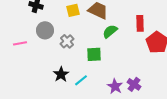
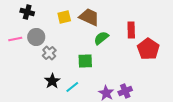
gray cross: (67, 41) -> (49, 53), moved
pink line: (20, 43) -> (15, 39), moved
purple cross: (134, 84) -> (125, 91), turned 32

